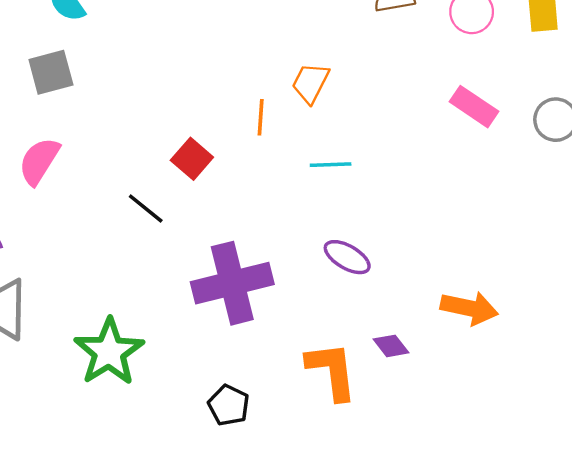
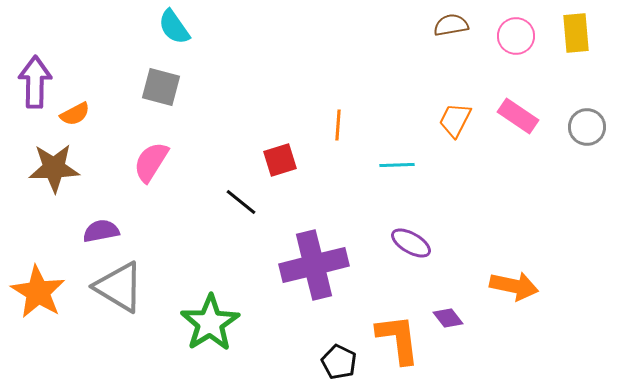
gray square: (51, 72) -> (161, 87), turned 30
orange trapezoid: (310, 83) -> (455, 120), moved
red square: (192, 159) -> (280, 160), turned 32
black pentagon: (229, 405) -> (339, 362), moved

